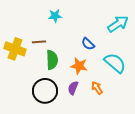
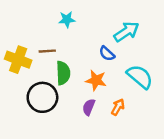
cyan arrow: (118, 24) -> (126, 32), moved
orange arrow: (97, 88) -> (118, 107), turned 64
black circle: (45, 91) -> (42, 97), moved

